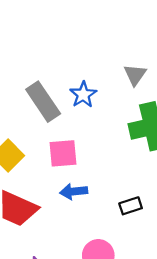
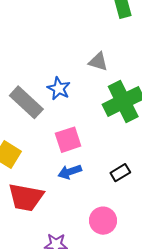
gray triangle: (135, 75) -> (98, 62), turned -35
pink square: (63, 153) -> (68, 140), moved

